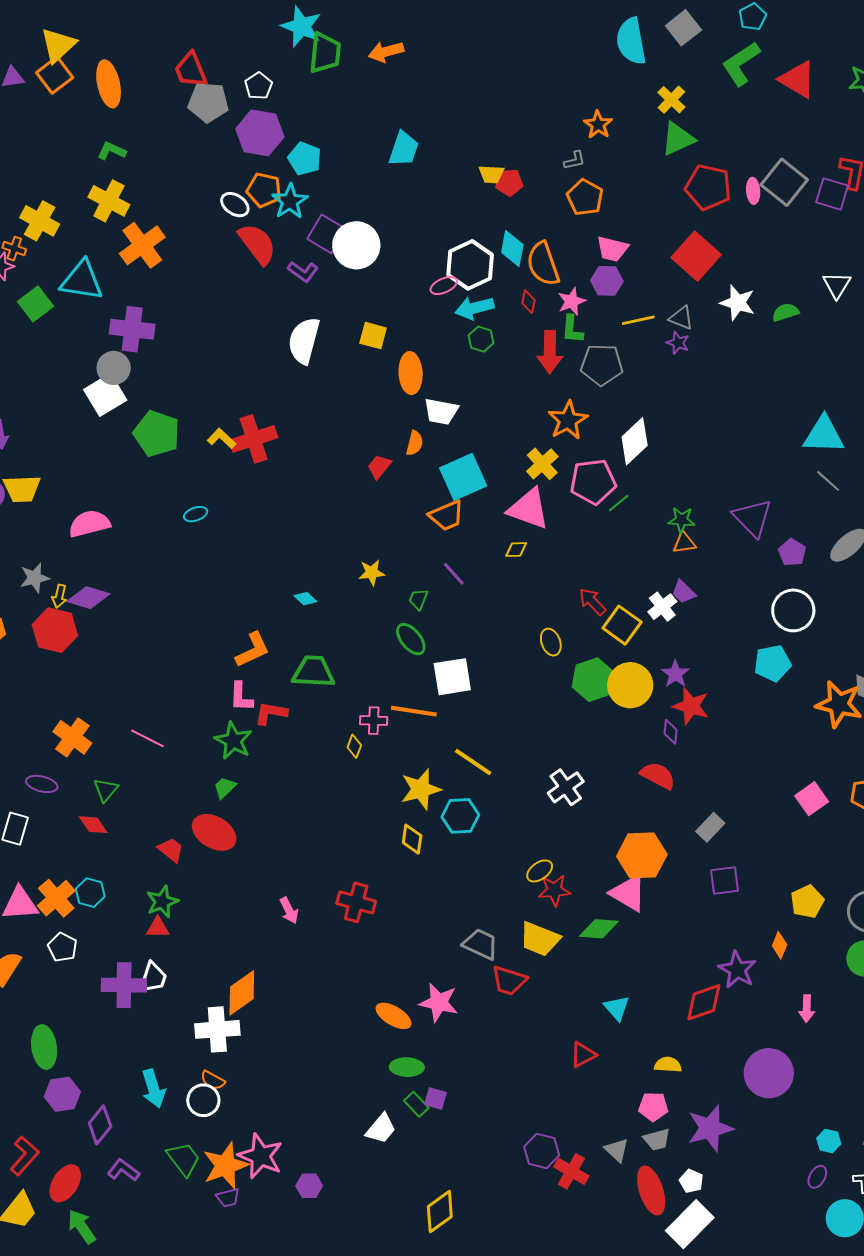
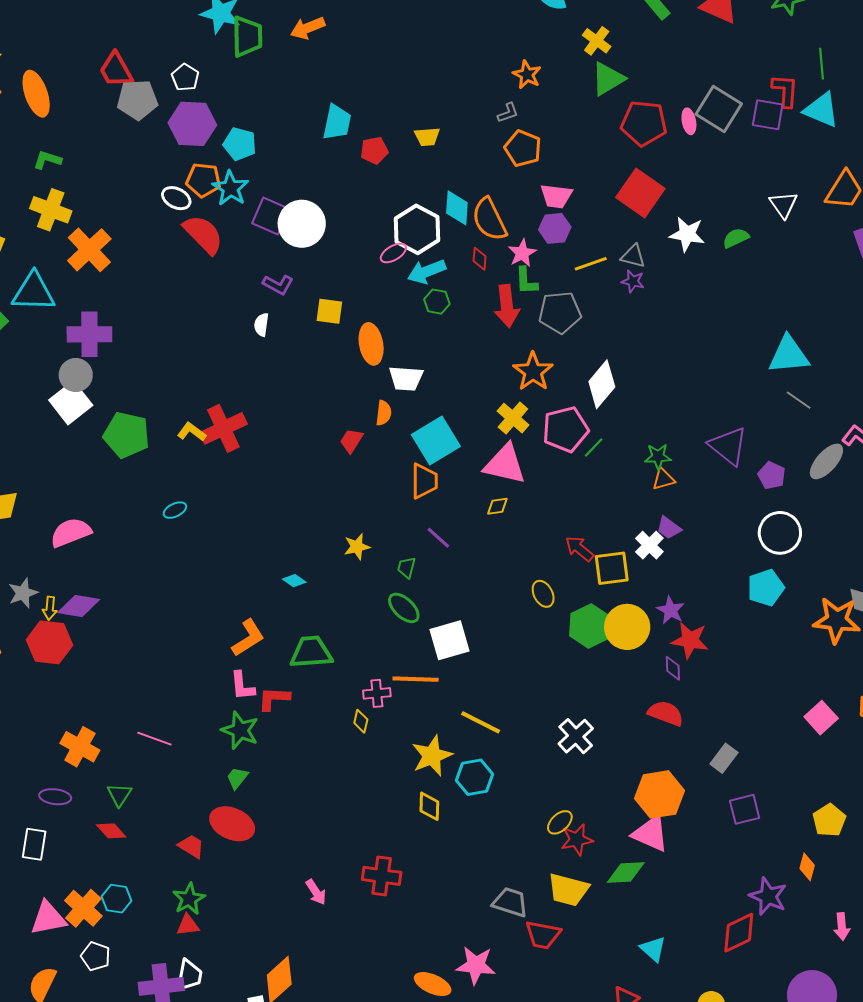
red pentagon: (509, 182) -> (374, 150), moved
purple L-shape: (303, 272) -> (278, 285), moved
white semicircle: (304, 341) -> (261, 325), size x0.5
orange trapezoid: (447, 516) -> (424, 481), turned -60
yellow square: (622, 625) -> (612, 568), turned -36

